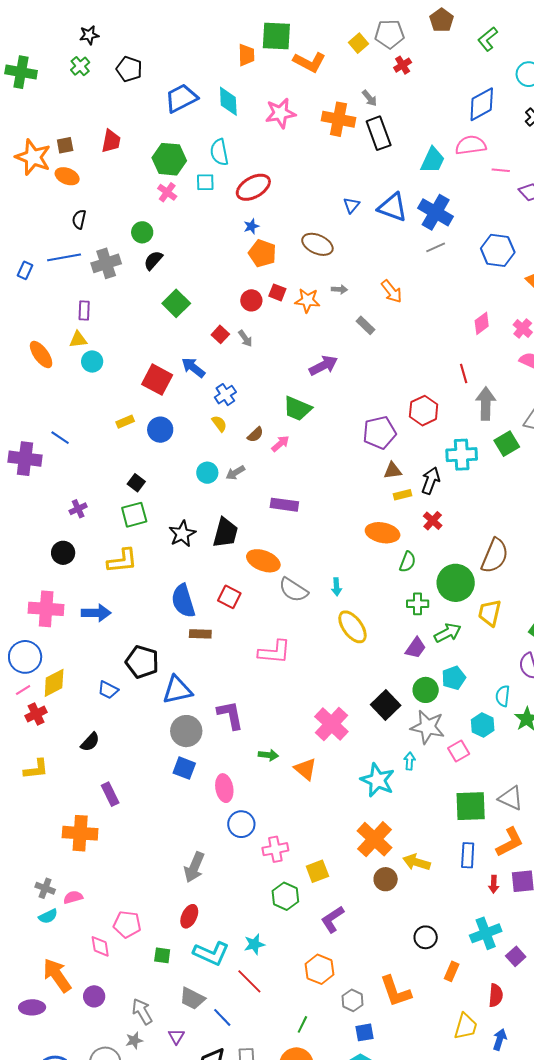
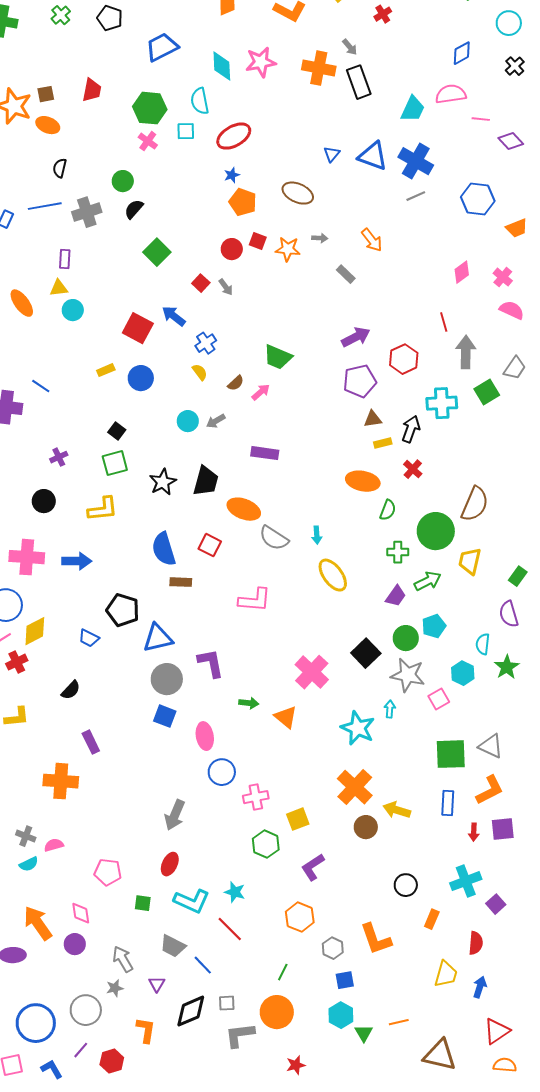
cyan diamond: (228, 101) -> (222, 66), moved
blue diamond: (482, 104) -> (462, 53), size x0.7
purple arrow: (323, 366) -> (356, 337), moved
cyan star: (254, 944) -> (235, 892), turned 30
pink diamond: (100, 946) -> (81, 913), moved

